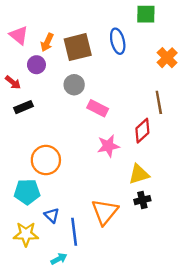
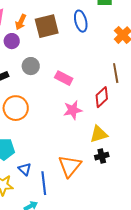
gray circle: (74, 85) -> (31, 66), moved
orange circle: (46, 160) -> (16, 108), moved

